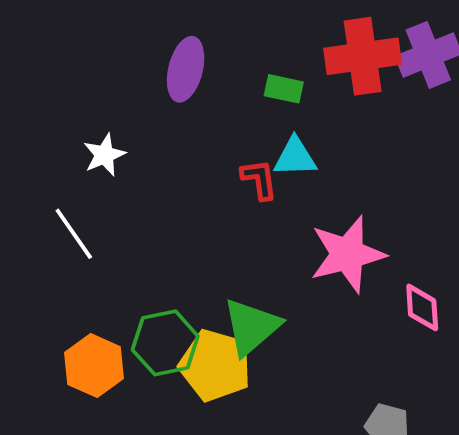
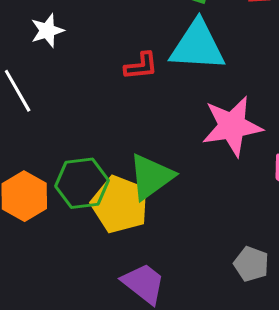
cyan triangle: (295, 157) -> (197, 46), size x1.6
red L-shape: (259, 179) -> (141, 66), moved, turned 87

